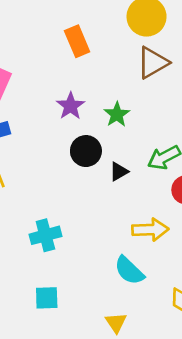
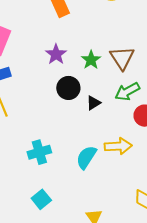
brown triangle: (153, 63) -> (122, 58), moved, turned -32
cyan semicircle: (129, 271) -> (86, 157), moved, turned 80
cyan square: (47, 298) -> (41, 199), turned -36

